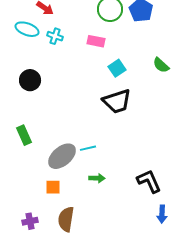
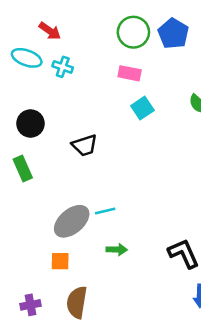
pink rectangle: (96, 41) -> (130, 73), moved
black trapezoid: (117, 101) -> (85, 145), moved, size x0.7
green rectangle: (24, 135) -> (23, 169), moved

